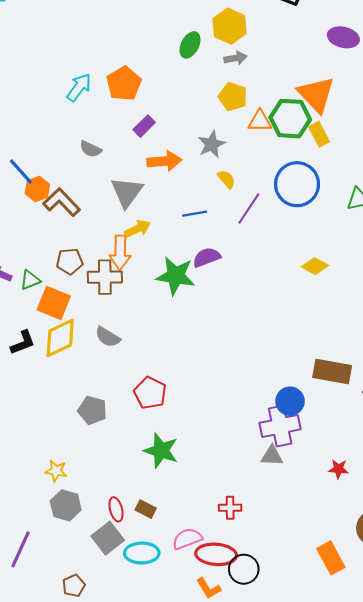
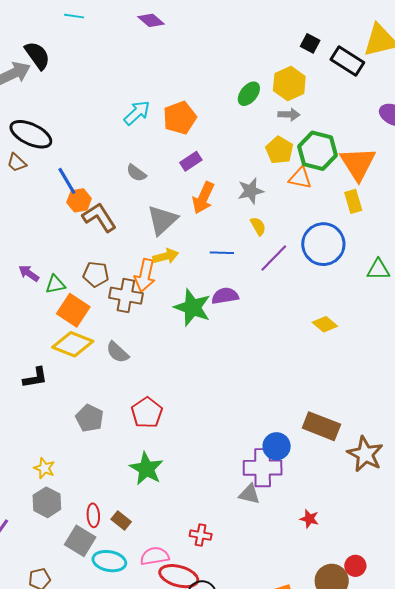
green hexagon: (290, 119) -> (317, 151), moved
orange arrow: (164, 161) -> (203, 198), turned 108
yellow diamond: (60, 338) -> (73, 344), turned 36
black L-shape: (23, 343) -> (35, 378), moved
gray square: (108, 538) -> (80, 541), turned -32

